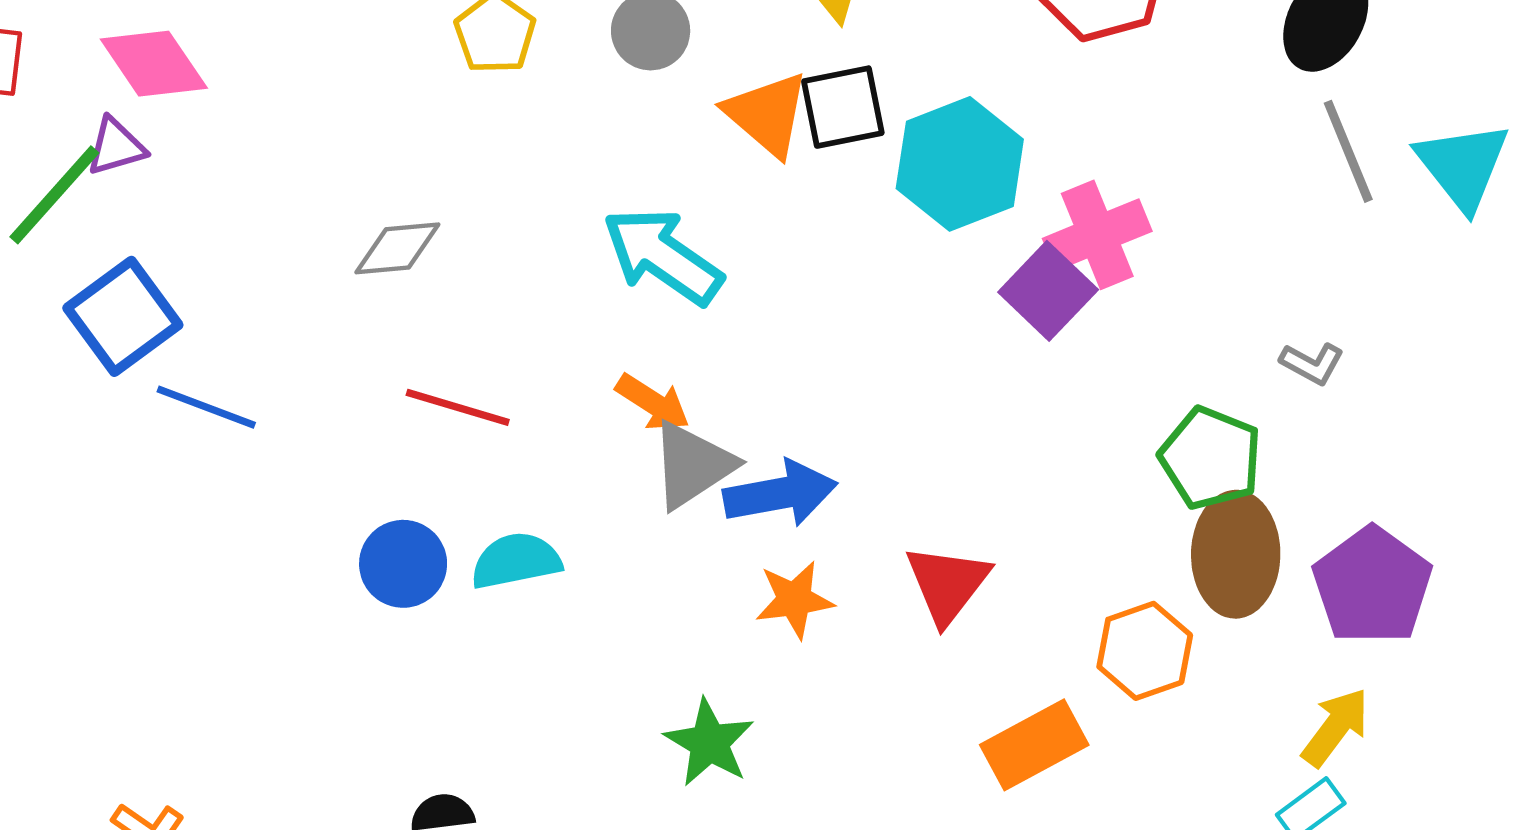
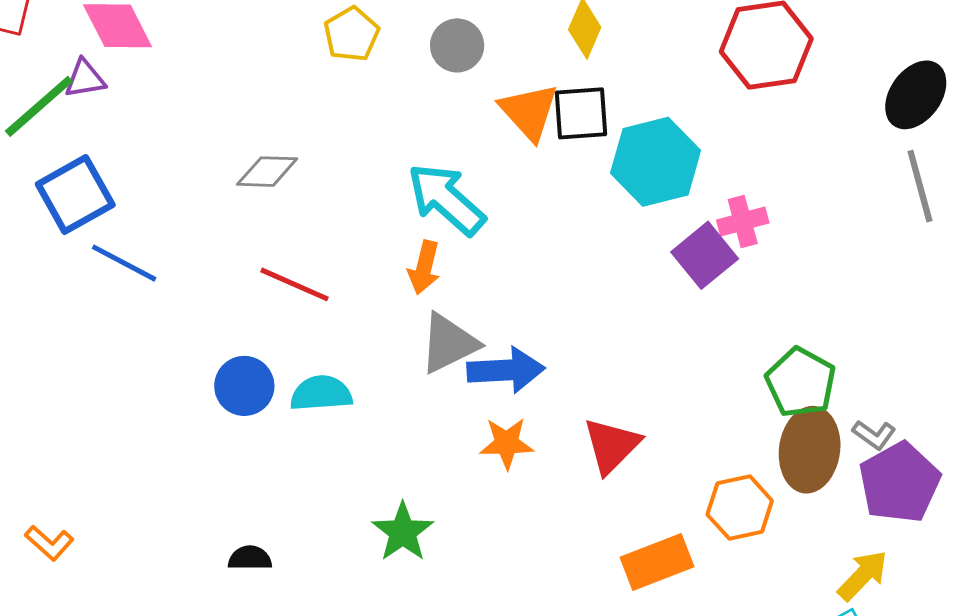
pink cross: (1097, 235) -> (743, 221), size x0.7
gray L-shape: (1312, 363) -> (874, 435), moved
orange arrow: (653, 402) -> (424, 268), moved, turned 64
green star: (709, 743) -> (403, 532), moved

